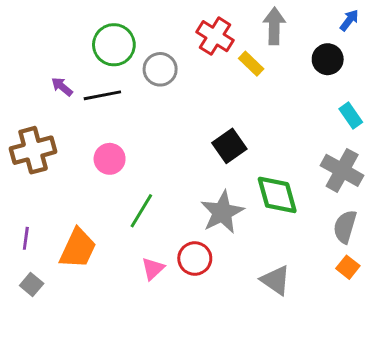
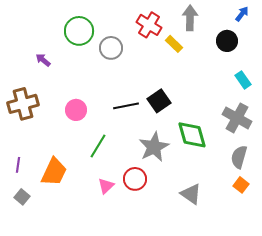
black line: (102, 95) -> (126, 106), moved

